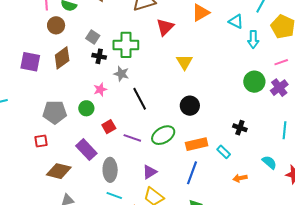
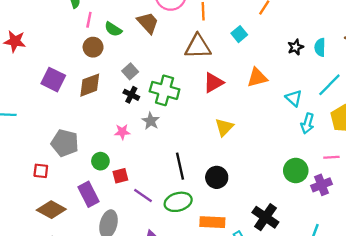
black line: (140, 99) -> (180, 166), moved
green circle: (86, 108) -> (100, 161), moved
black cross: (240, 128) -> (265, 217), size x1.6

